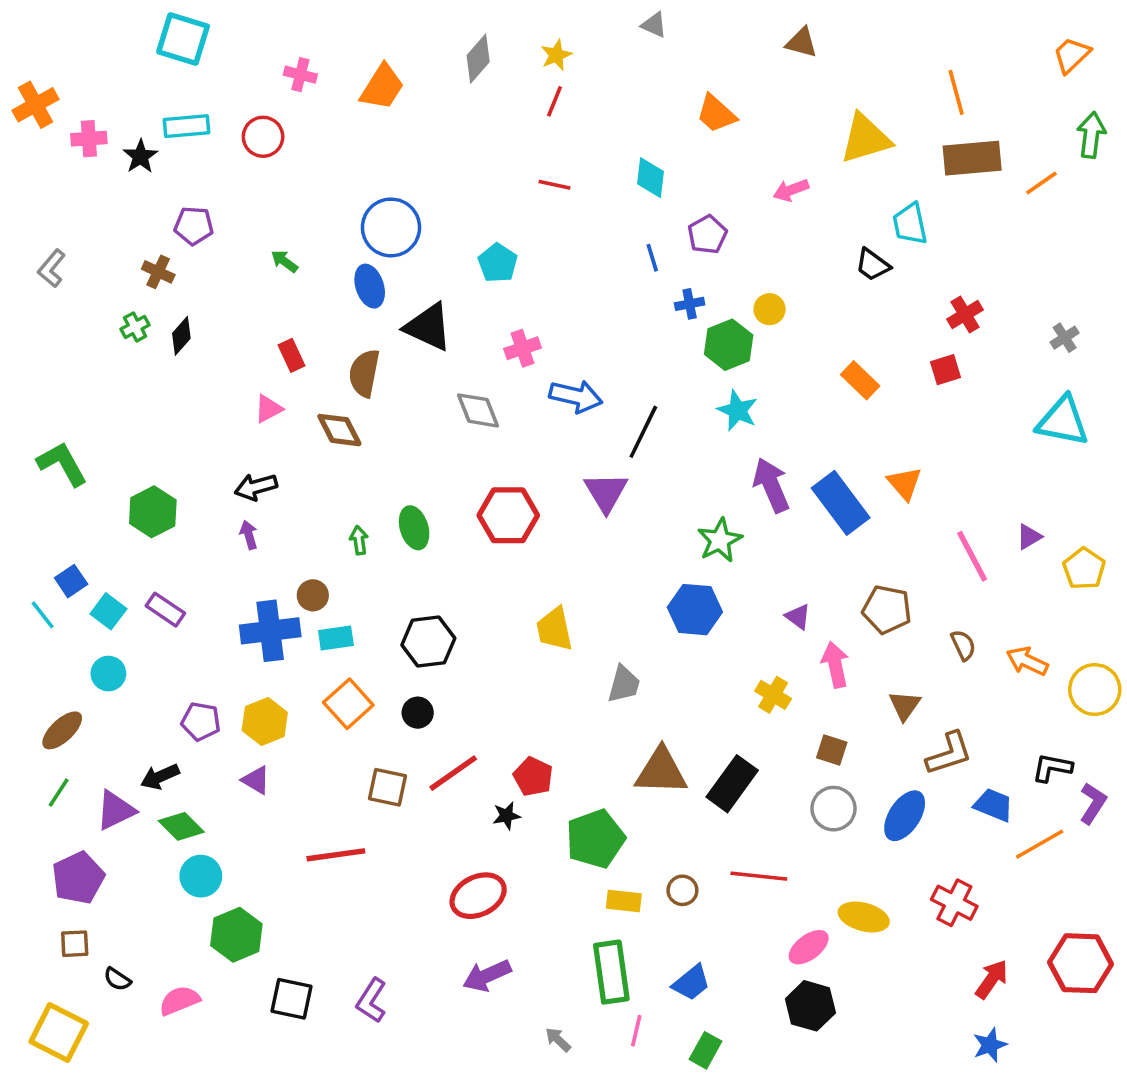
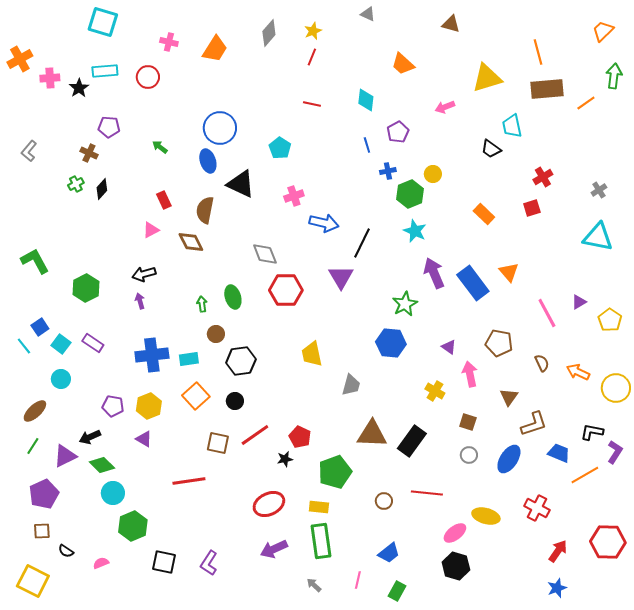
gray diamond: (478, 410) -> (265, 254), moved
brown circle: (313, 595) -> (216, 334), moved
gray circle: (834, 809) -> (469, 455), size x0.7
yellow rectangle: (624, 901) -> (319, 507), moved
green rectangle: (611, 972) -> (321, 541), moved
pink semicircle: (180, 1001) -> (101, 563), size x0.7

